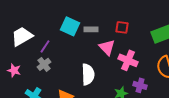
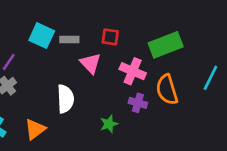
pink cross: (128, 60) -> (133, 71), moved
purple cross: (140, 85) -> (138, 103), moved

